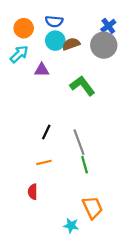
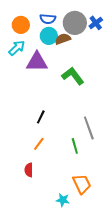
gray circle: (104, 45) -> (75, 23), moved
purple triangle: (42, 70) -> (37, 62), size x1.6
gray line: (79, 142) -> (89, 128), moved
orange line: (44, 162) -> (39, 144), turned -40

